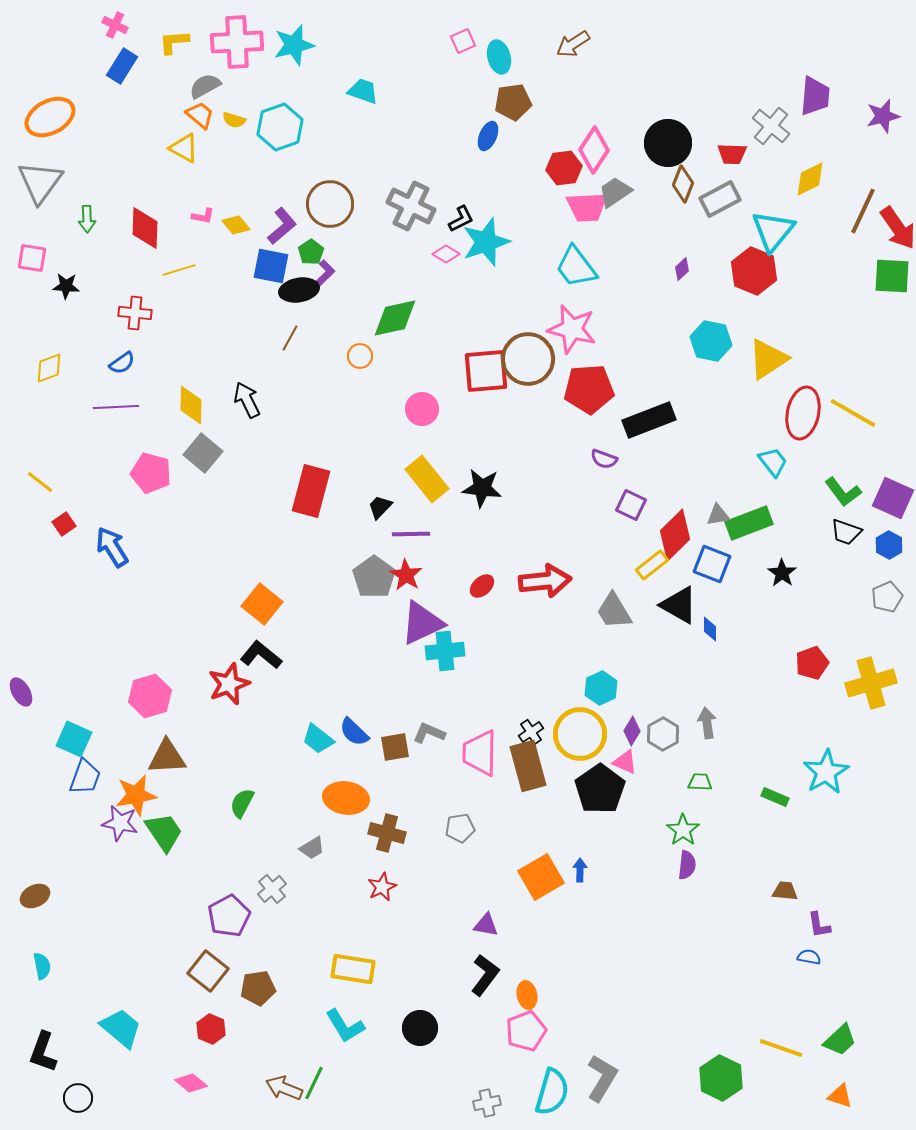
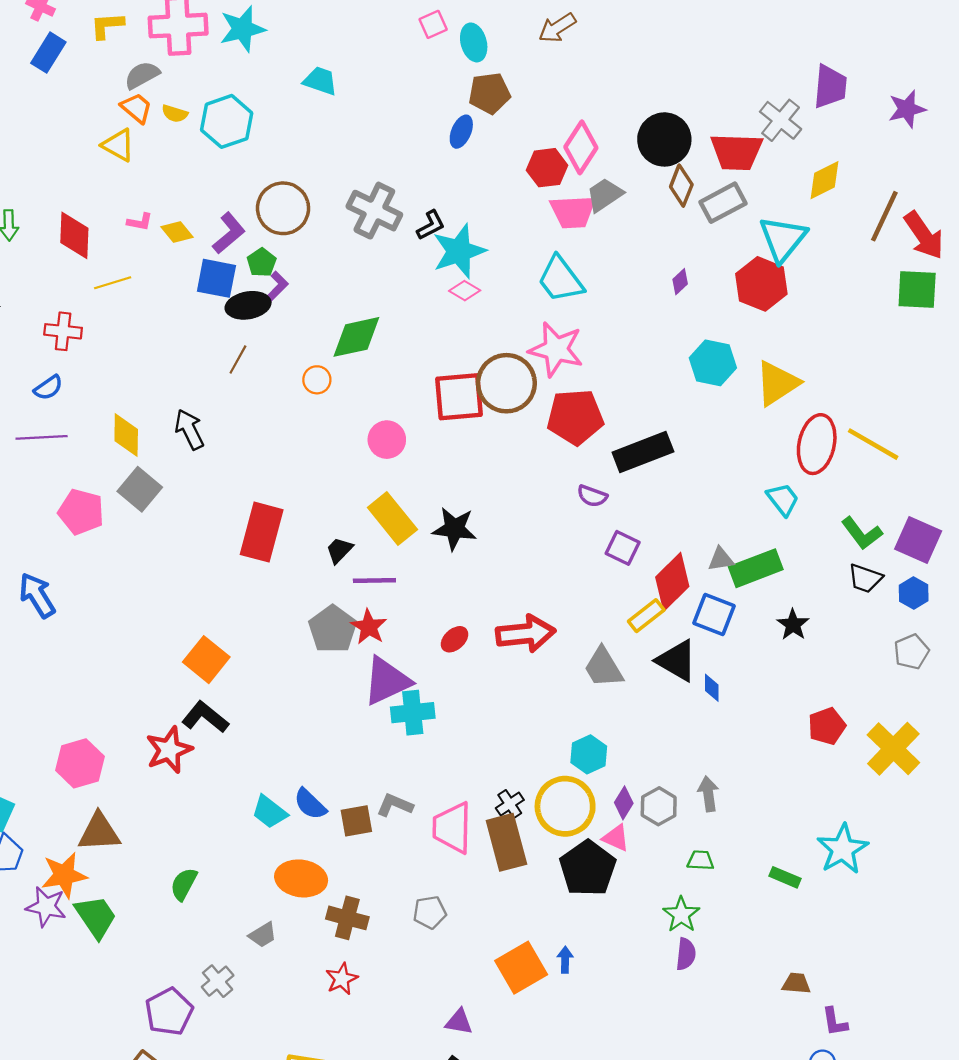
red trapezoid: (732, 154) -> (737, 152), size x1.6
pink diamond: (446, 254) -> (465, 291), moved
yellow cross: (871, 683) -> (893, 749), turned -30

